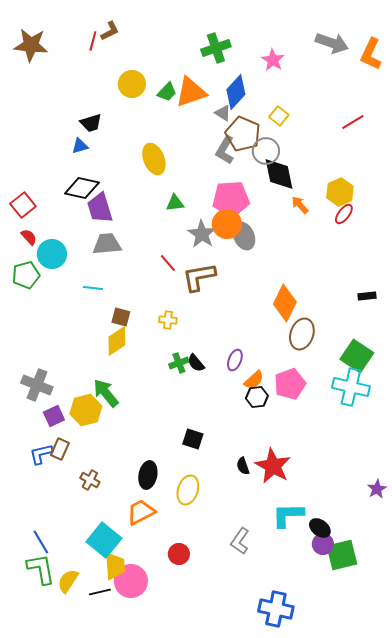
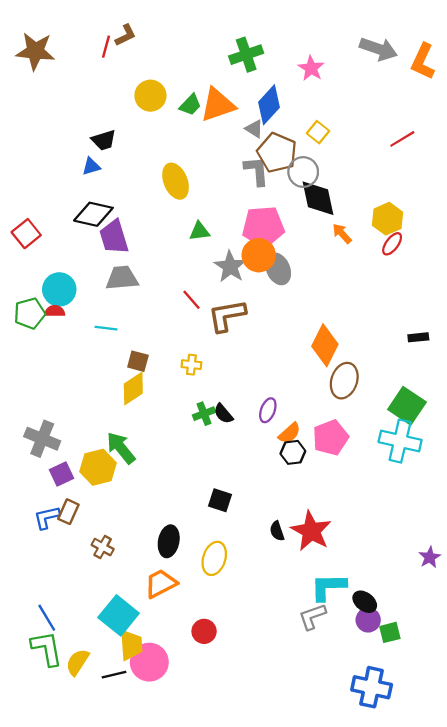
gray L-shape: (225, 150) -> (256, 171), turned 144
red semicircle: (29, 237) -> (55, 311), moved, turned -48
gray L-shape: (240, 541) -> (312, 617), moved, turned 36
green square: (342, 555) -> (390, 632), size x0.6
blue cross: (276, 609) -> (372, 687), moved

